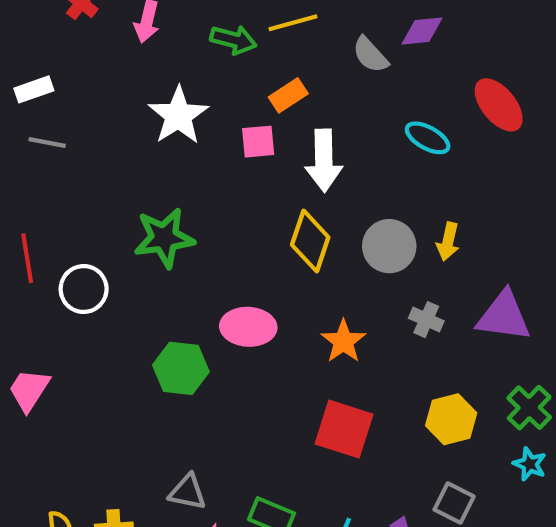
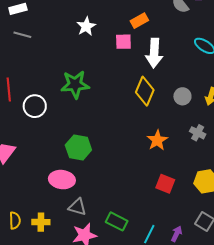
white star: (178, 116) -> (86, 26), size x0.7
gray circle: (389, 246) -> (182, 96), size x0.7
pink ellipse: (248, 327) -> (62, 180), moved
red square: (344, 429) -> (165, 184), moved, size x0.7

